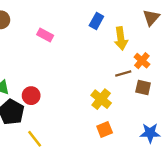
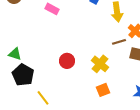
red circle: (31, 96) -> (67, 61), moved

